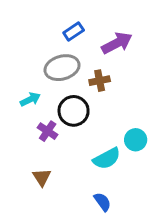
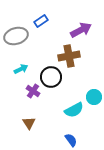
blue rectangle: (74, 32) -> (41, 21), moved
gray ellipse: (62, 68) -> (16, 36), moved
brown cross: (100, 81) -> (69, 56), size x1.5

